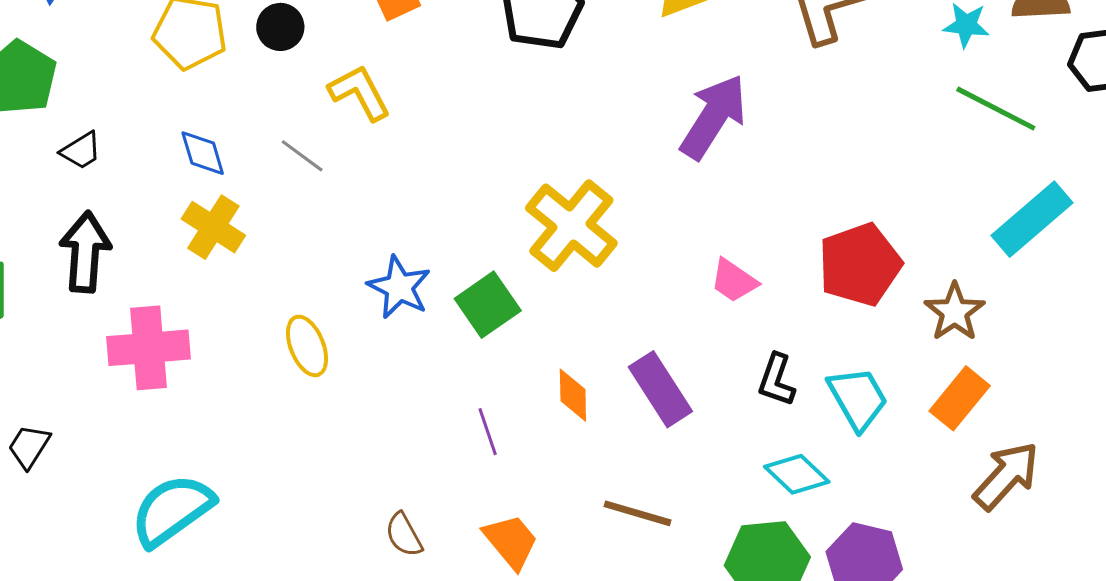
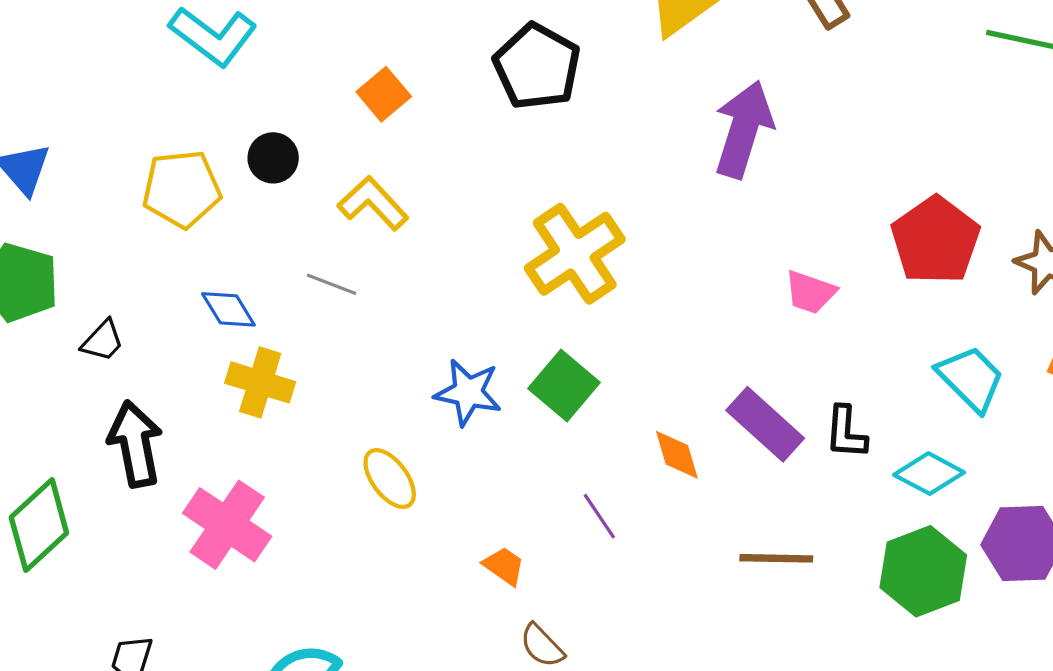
yellow cross: (571, 226) -> (575, 254), moved, turned 32
pink cross: (148, 348) -> (227, 525), turned -36
black L-shape: (777, 380) -> (846, 432), moved
orange trapezoid: (511, 541) -> (504, 566), moved, size x0.7

